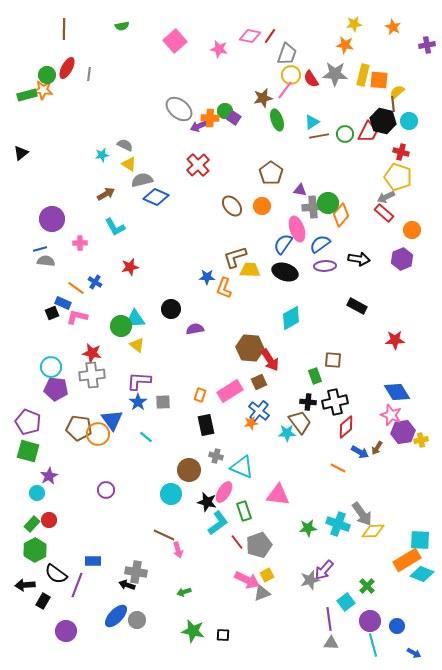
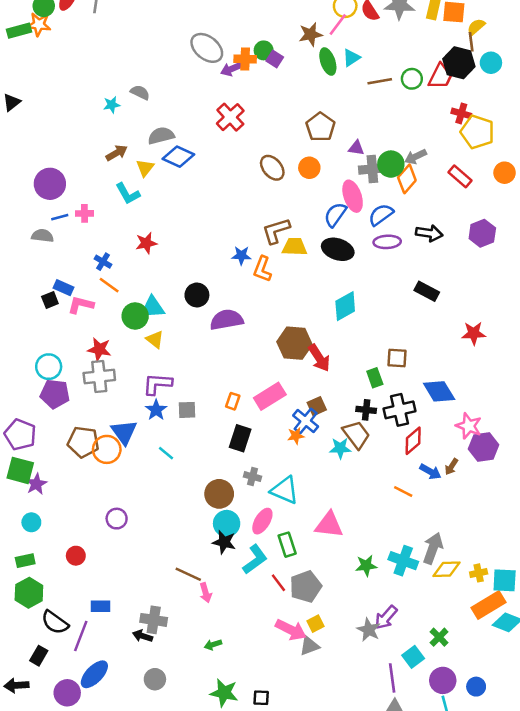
cyan triangle: (312, 122) -> (351, 58), moved
red cross: (401, 152) -> (461, 113), moved
yellow triangle: (129, 164) -> (145, 168), moved, turned 35
gray arrow: (386, 197) -> (416, 157), moved
orange circle: (412, 230) -> (505, 173), moved
blue line: (40, 249) -> (60, 217), moved
orange line: (76, 288) -> (109, 285), moved
purple semicircle: (195, 329) -> (227, 320), size x1.5
brown square: (259, 382) -> (317, 406), moved
blue diamond: (397, 392) -> (439, 391), moved
black rectangle: (206, 425) -> (240, 438), turned 30
yellow cross: (421, 440) -> (479, 573), moved
purple star: (49, 476) -> (36, 484), moved
cyan circle: (171, 494) -> (227, 524), moved
black star: (207, 502) -> (224, 542), moved
gray arrow: (362, 514) -> (433, 548), turned -125
red circle: (49, 520) -> (76, 556), moved
green rectangle: (32, 524) -> (25, 561), turned 35
gray star: (310, 580) -> (369, 630), turned -30
black arrow: (25, 585) -> (17, 685), moved
blue ellipse: (116, 616) -> (94, 674), moved

